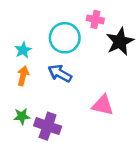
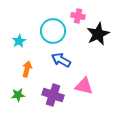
blue arrow: (60, 73) -> (61, 60), moved
orange arrow: (23, 76) -> (27, 69), moved
purple cross: (48, 126) -> (53, 95), moved

